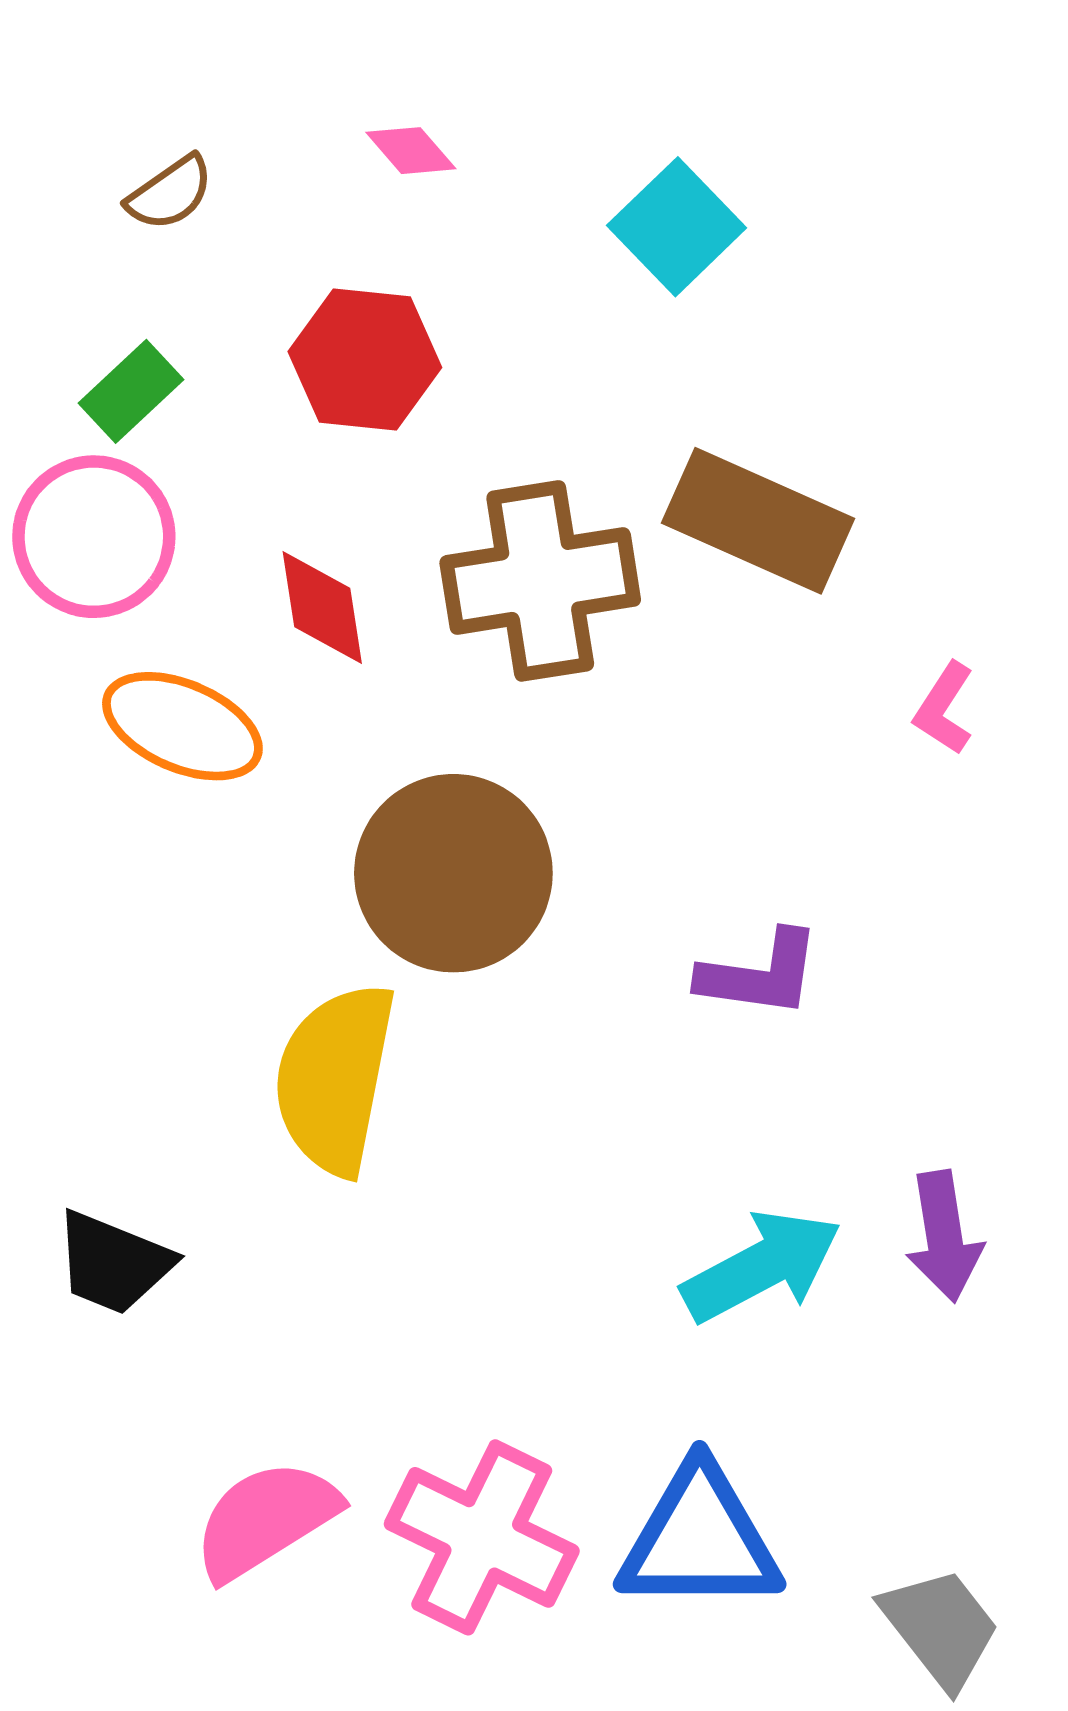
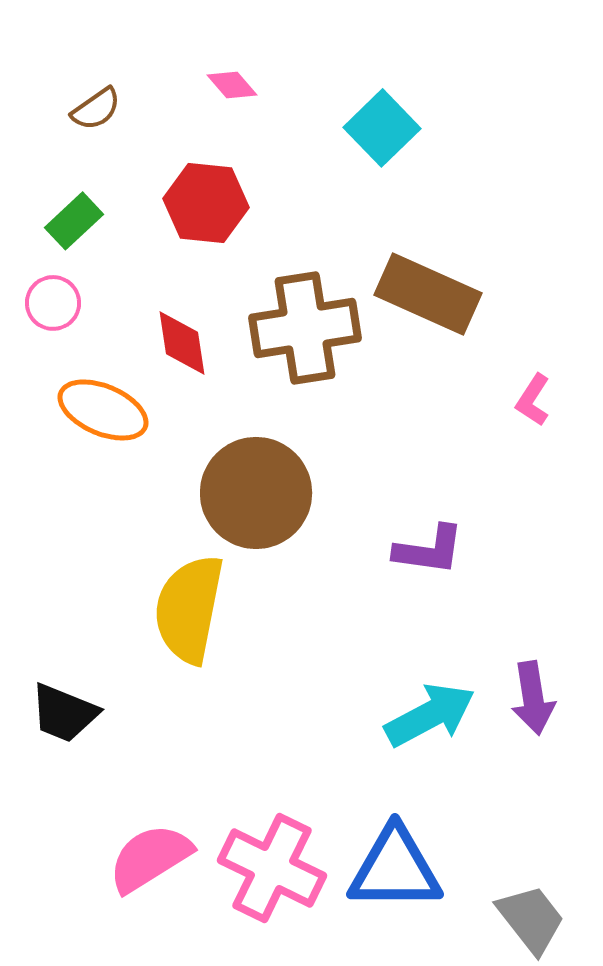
pink circle: (94, 537) -> (53, 303), size x0.6

